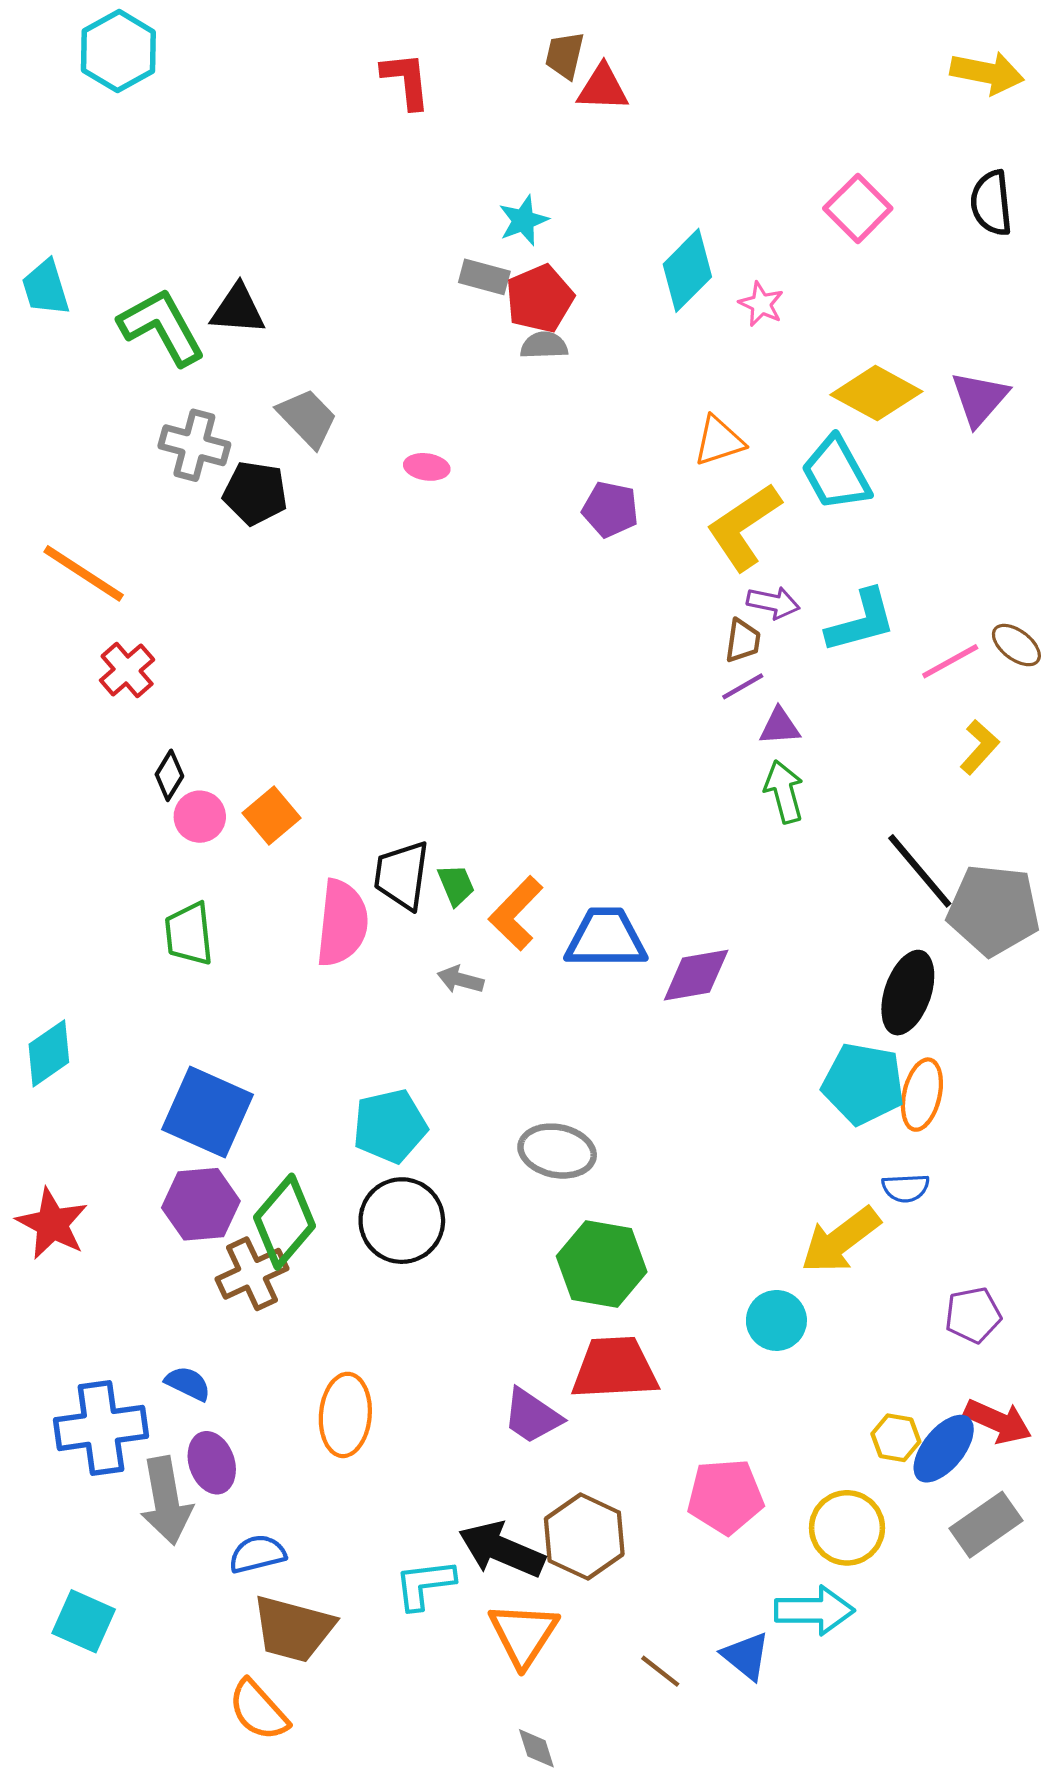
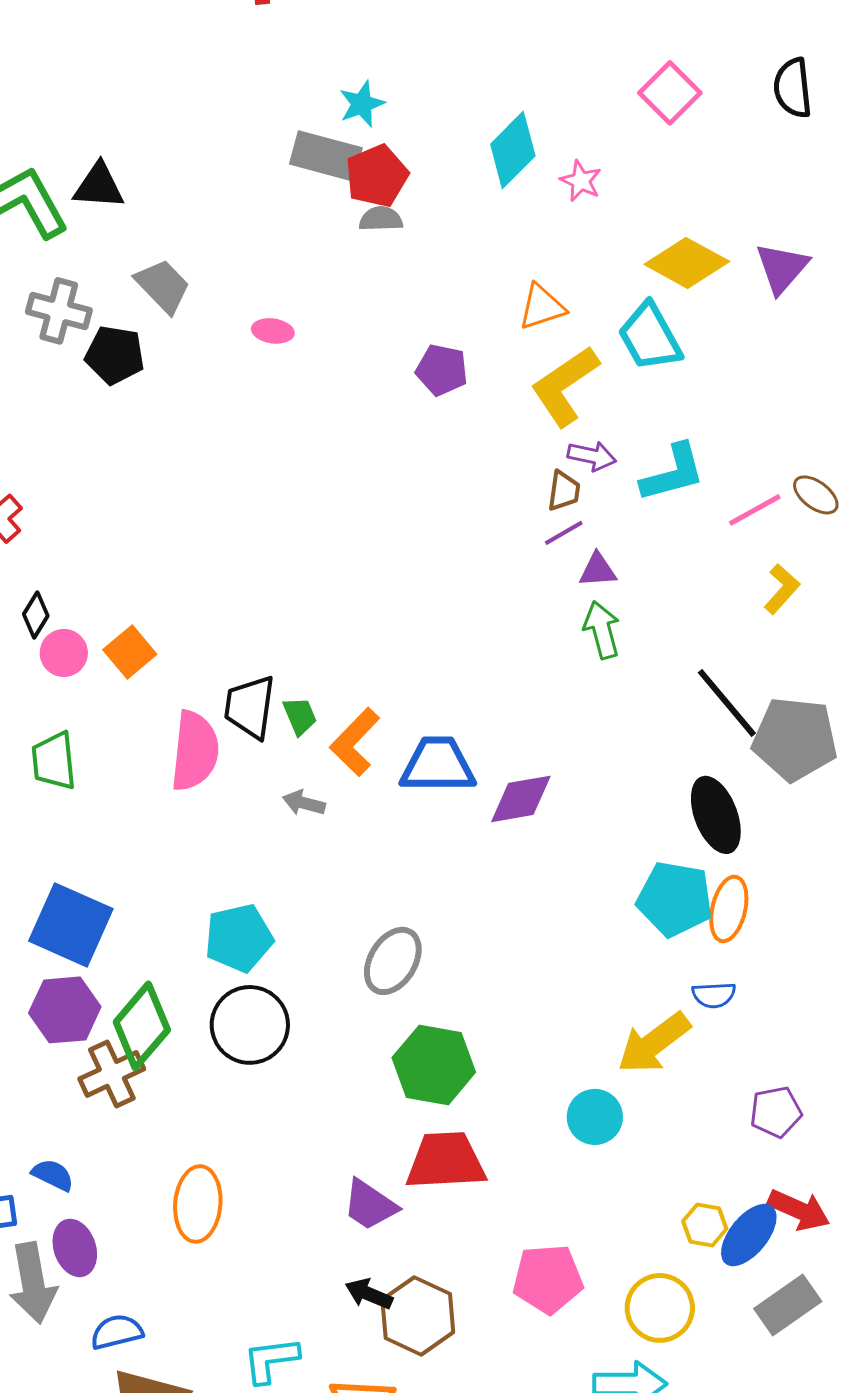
gray rectangle: (484, 277) -> (326, 156), size x1.5
black ellipse: (908, 993) -> (716, 815), turned -40
gray ellipse: (557, 1151) -> (393, 961), turned -70
black arrow: (502, 1550) -> (369, 1294), moved, size x0.6

